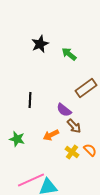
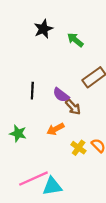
purple semicircle: (64, 110) -> (61, 95), moved
brown arrow: (74, 126) -> (73, 107), moved

